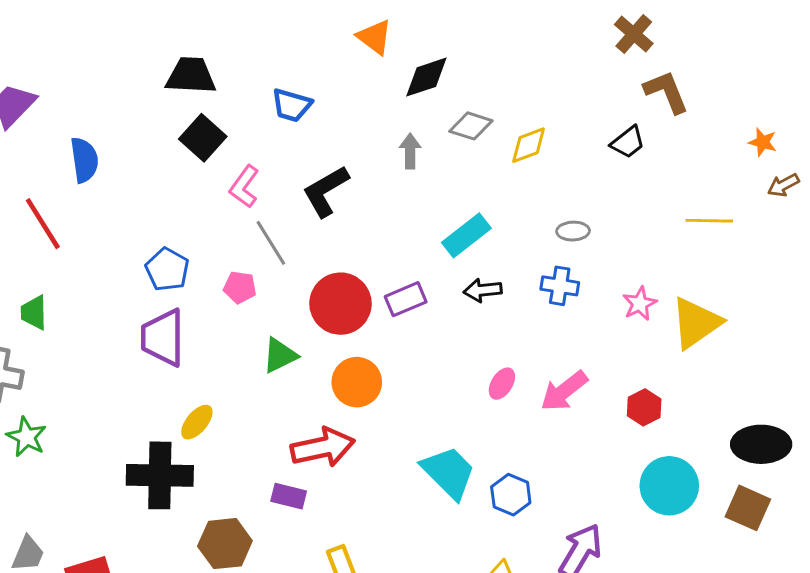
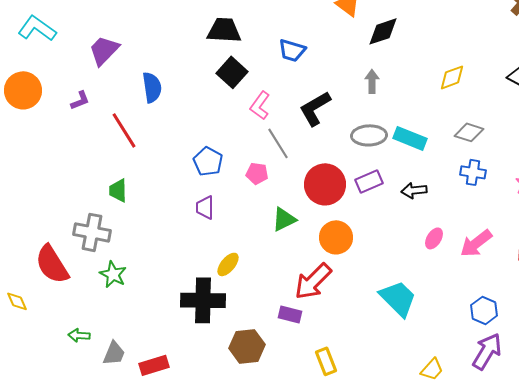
gray diamond: (471, 126) -> (469, 132), moved
gray ellipse: (573, 231) -> (369, 135), moved, size x1.6
cyan rectangle: (466, 235) -> (410, 138), turned 60
black arrow: (483, 290) -> (414, 190), moved
purple trapezoid: (163, 338) -> (205, 207), size x0.6
red arrow: (323, 447) -> (313, 281), turned 147
blue hexagon: (511, 495) -> (484, 310), moved

